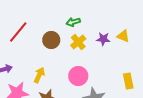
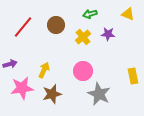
green arrow: (73, 22) -> (90, 14), moved
yellow triangle: (123, 36) -> (128, 14), moved
brown circle: (51, 40) -> (56, 25), moved

